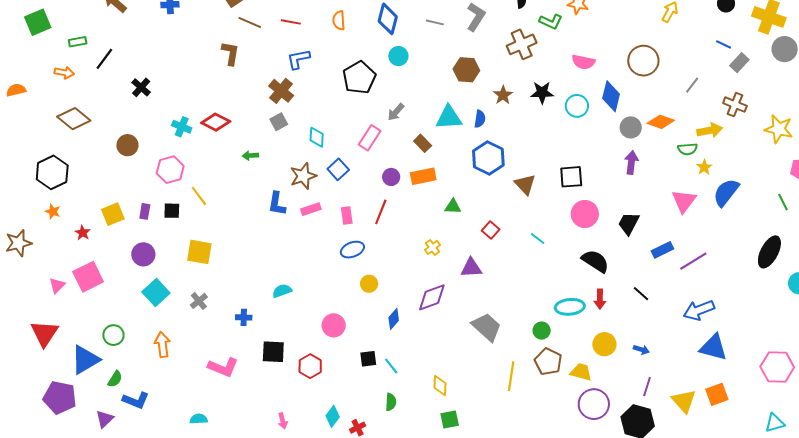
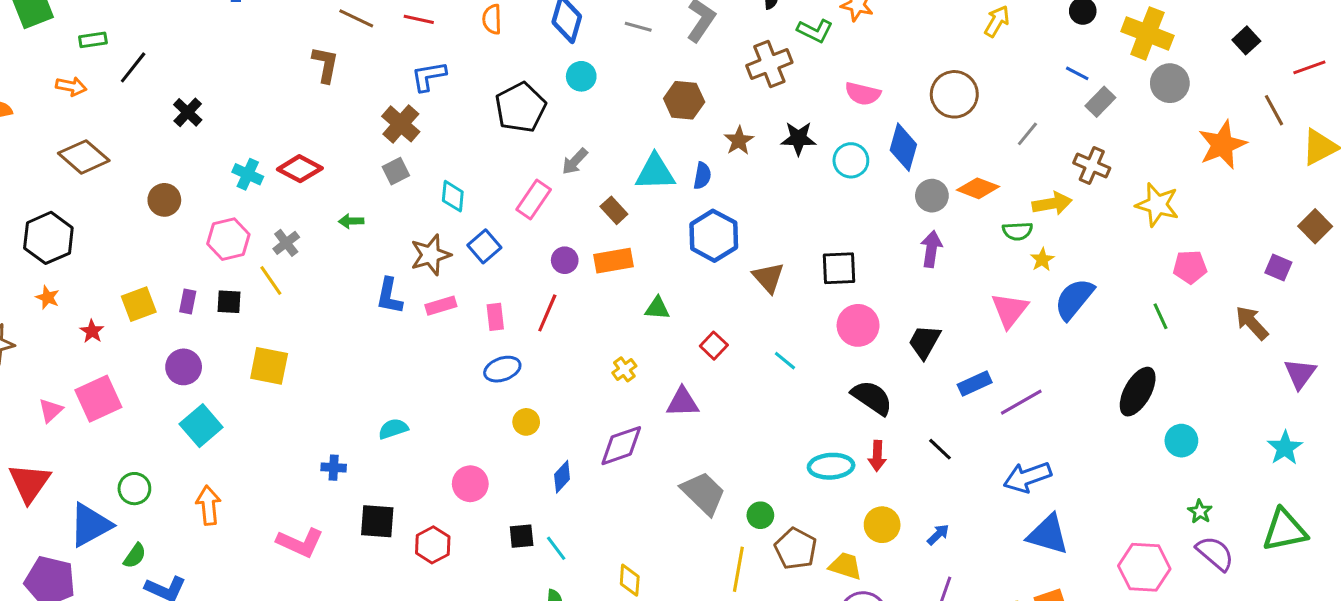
gray cross: (199, 301) -> (286, 243), moved
green circle: (542, 331) -> (760, 515), moved
blue arrow: (641, 350) -> (938, 535), turned -63

